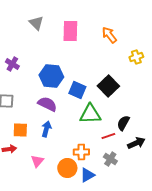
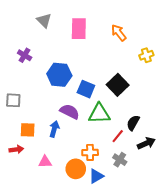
purple cross: (12, 64) -> (25, 55), moved
purple semicircle: (47, 104) -> (70, 112), moved
red line: (108, 136) -> (118, 136), turned -32
pink triangle: (37, 161) -> (45, 162), turned 48

